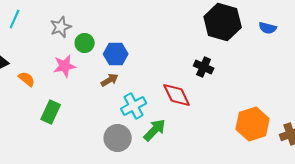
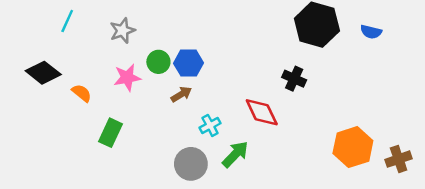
green circle: (85, 43) -> (158, 62), moved
cyan cross: (134, 106) -> (210, 125), size x0.7

